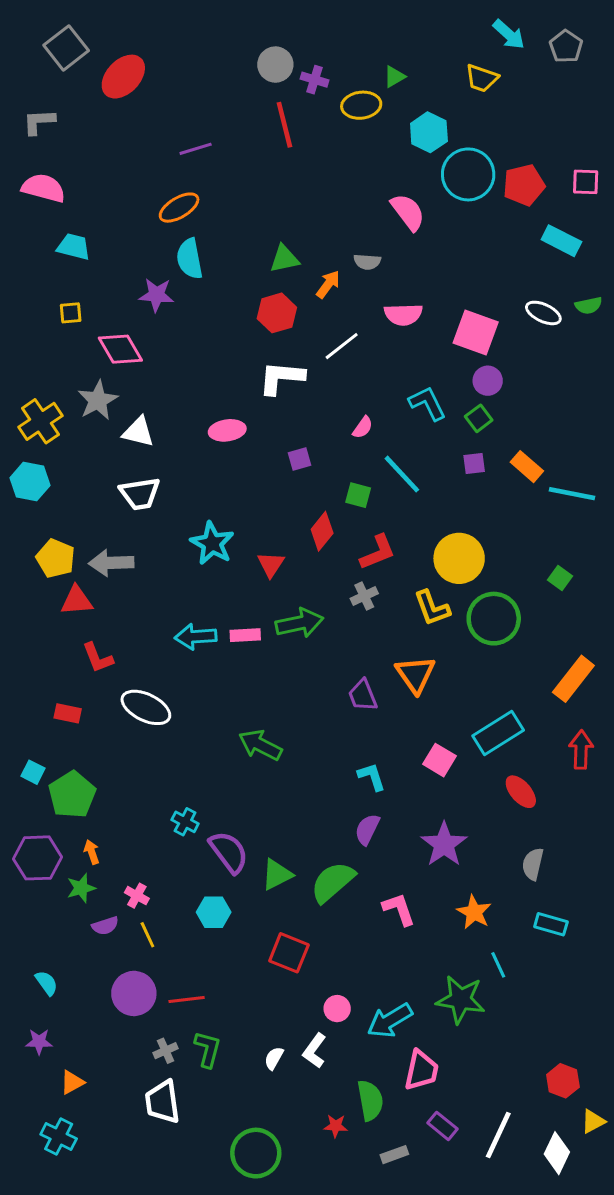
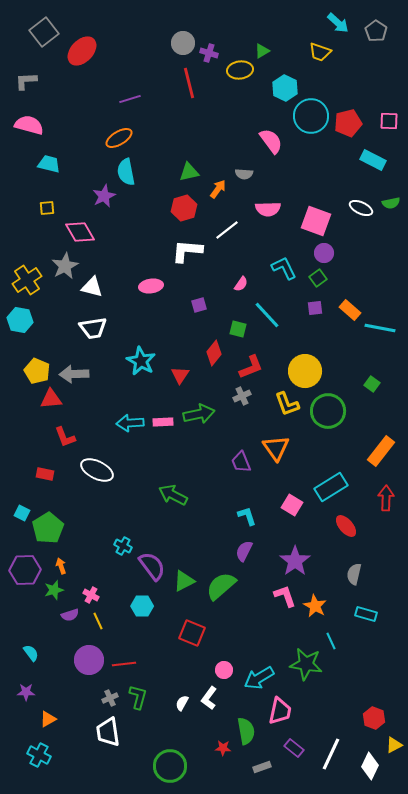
purple star: (156, 295) -> (104, 196), turned -30
pink L-shape: (399, 909) -> (285, 596), moved

